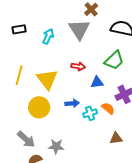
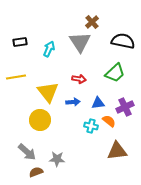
yellow line: (19, 75) -> (16, 77), moved, turned 66
blue triangle: (97, 82) -> (98, 103), moved
blue arrow: (72, 103) -> (73, 102), moved
cyan cross: (90, 113) -> (91, 126), turned 32
brown triangle: (116, 138) -> (117, 151), size x1.5

